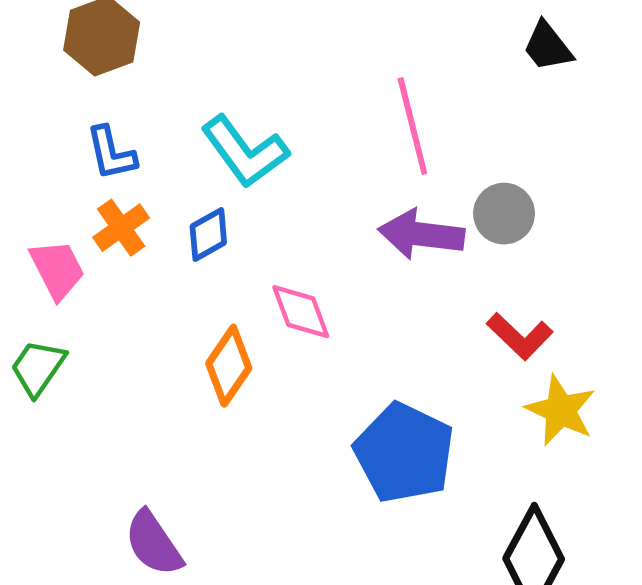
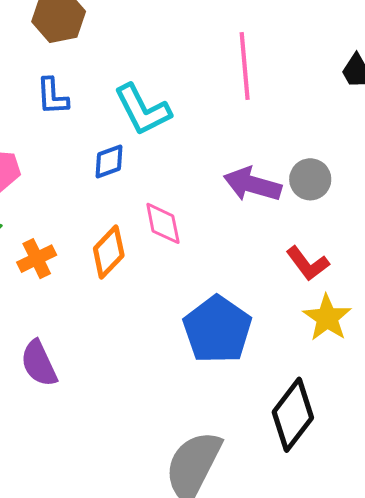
pink line: (412, 126) -> (245, 66), moved
orange cross: (121, 228) -> (37, 259), moved

